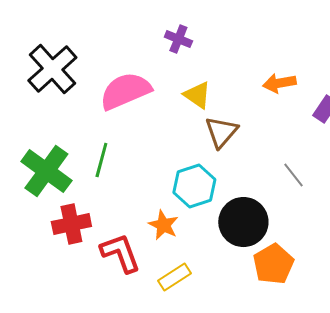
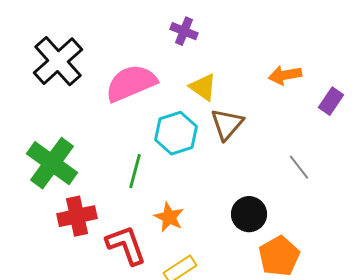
green line: (101, 160) -> (135, 171), moved
cyan hexagon: (194, 186) -> (176, 133), moved
black circle: (243, 222) -> (249, 214), size x0.7

